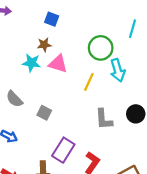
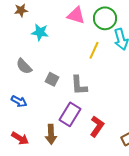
brown star: (44, 45) -> (21, 10), moved
pink triangle: (58, 64) -> (76, 15), moved
gray L-shape: (104, 119) -> (79, 85), moved

